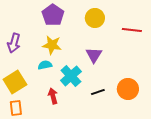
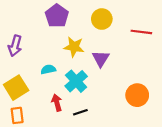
yellow star: (52, 45) -> (74, 47), moved
black line: (98, 92) -> (80, 112), moved

